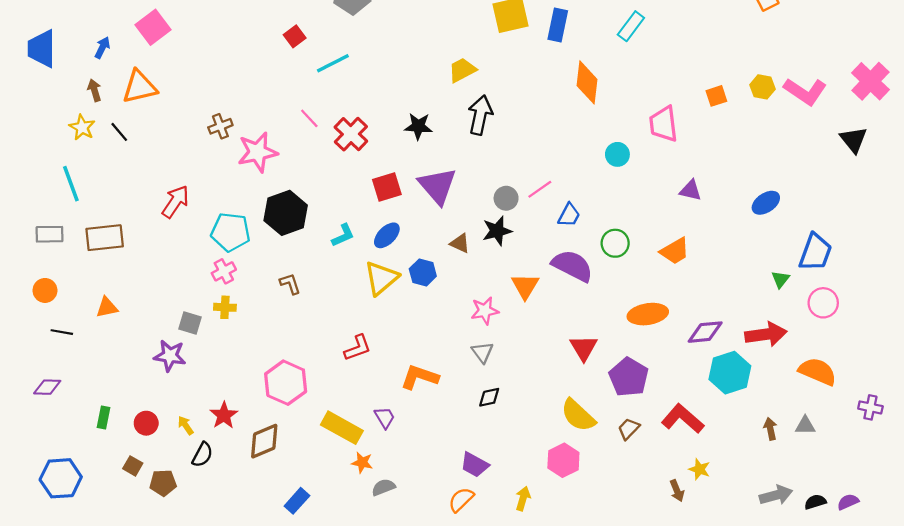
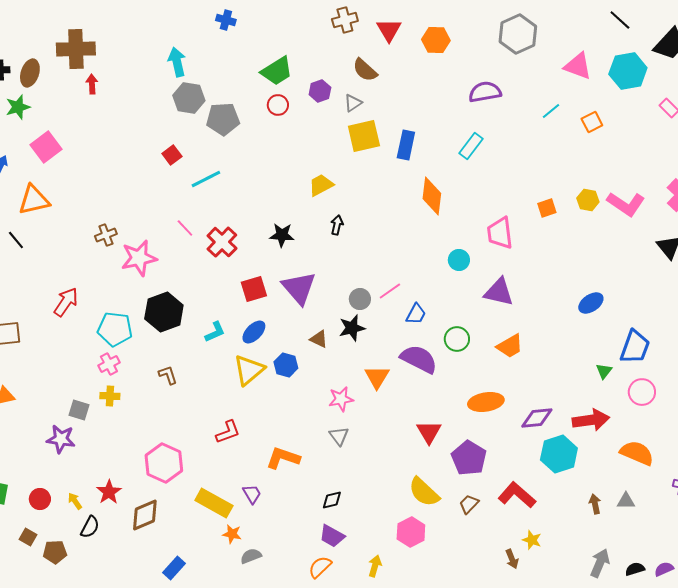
black arrow: (480, 115) -> (337, 225), size x0.6
purple triangle: (691, 190) -> (499, 292), moved, size x1.5
black diamond: (489, 397) -> (332, 500), moved
gray arrow: (776, 495) -> (600, 563), turned -52

